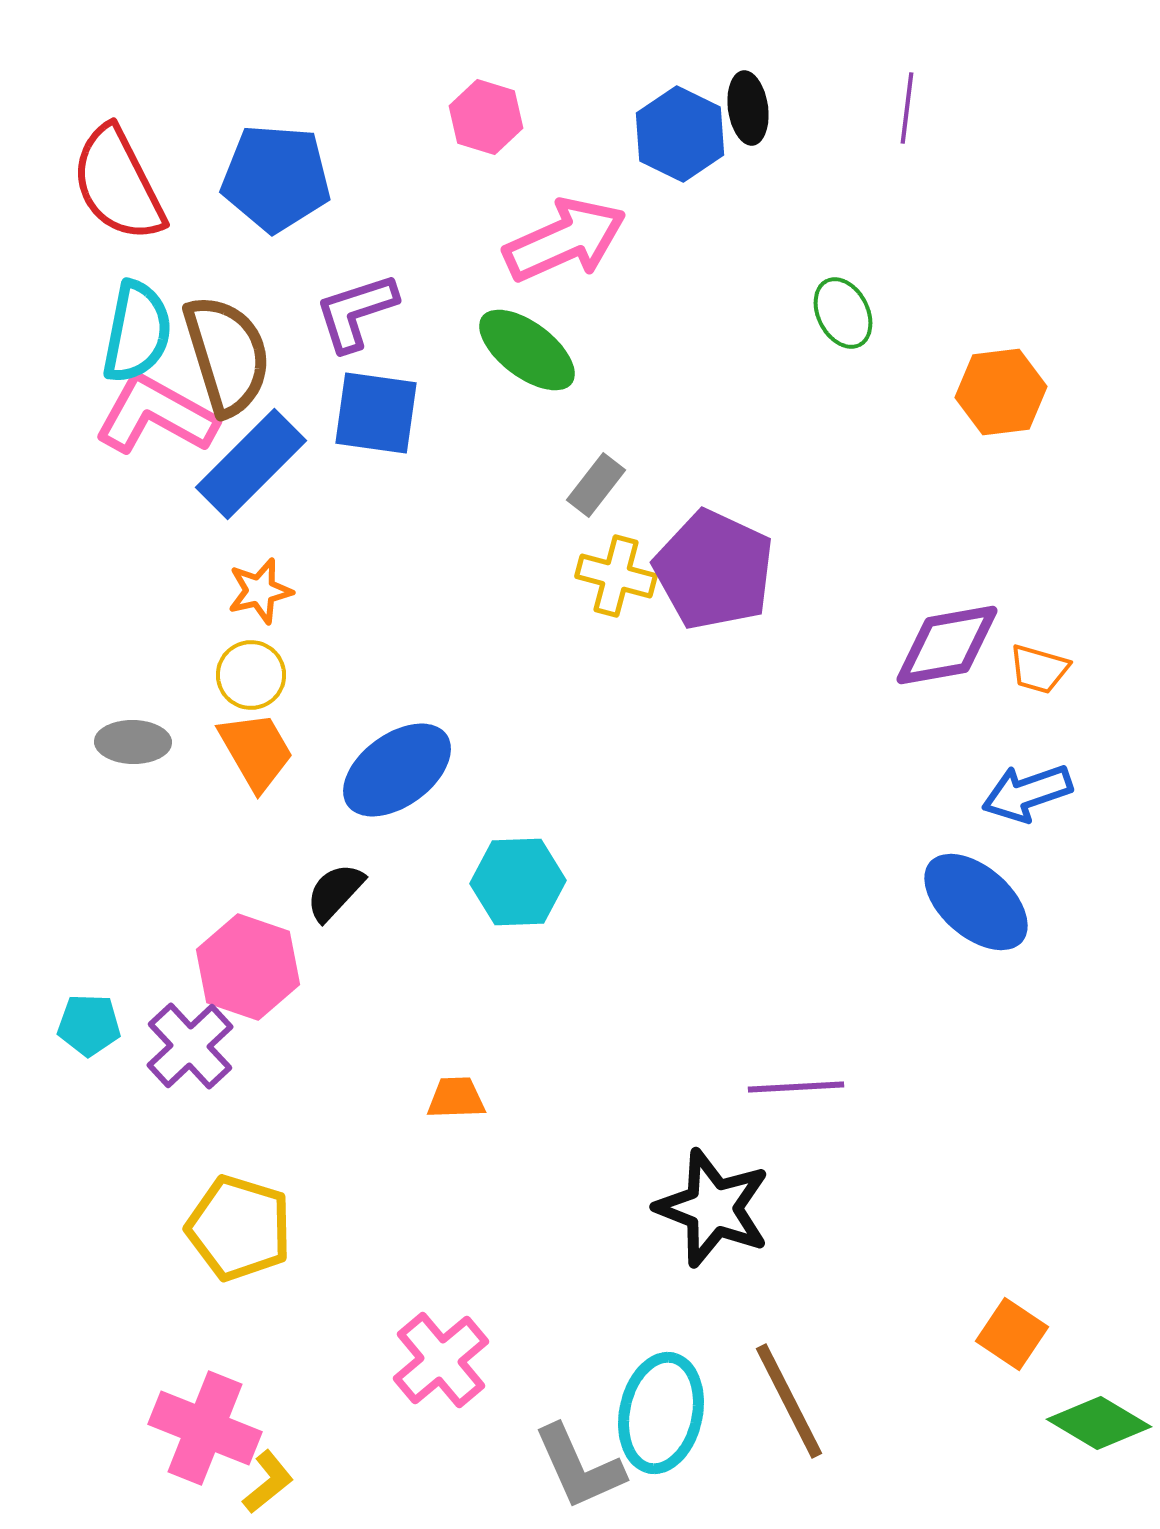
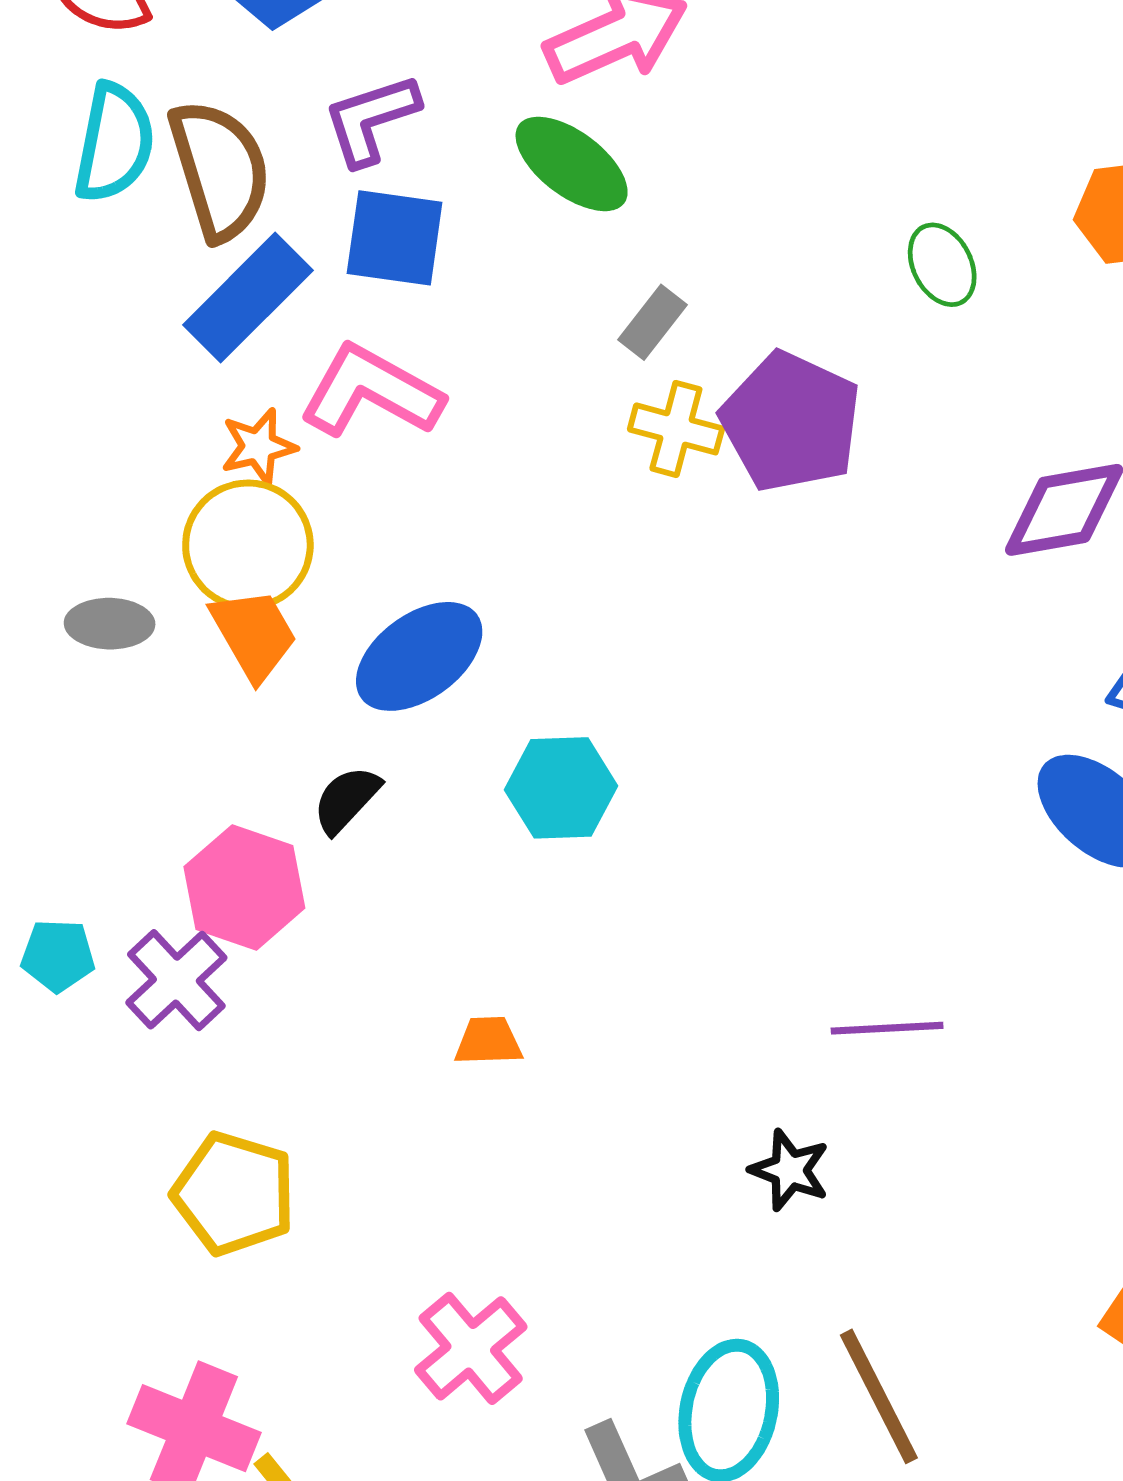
green ellipse: (843, 313) -> (942, 265), moved
pink L-shape: (156, 415) -> (371, 391), moved
yellow circle: (251, 675) -> (248, 545), size x1.6
black star: (713, 1208) -> (790, 1170), size x0.6

